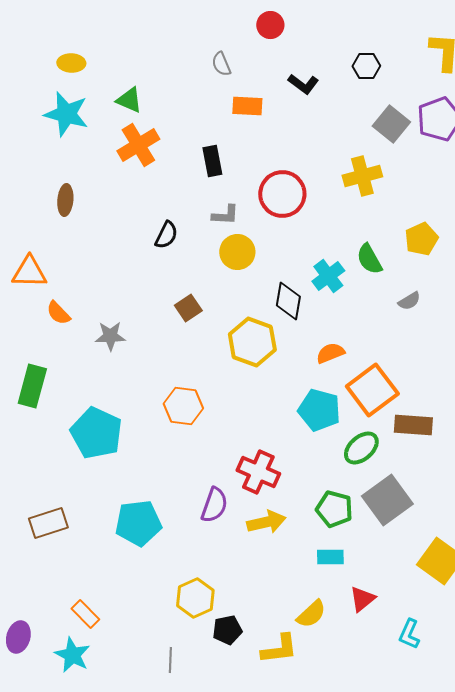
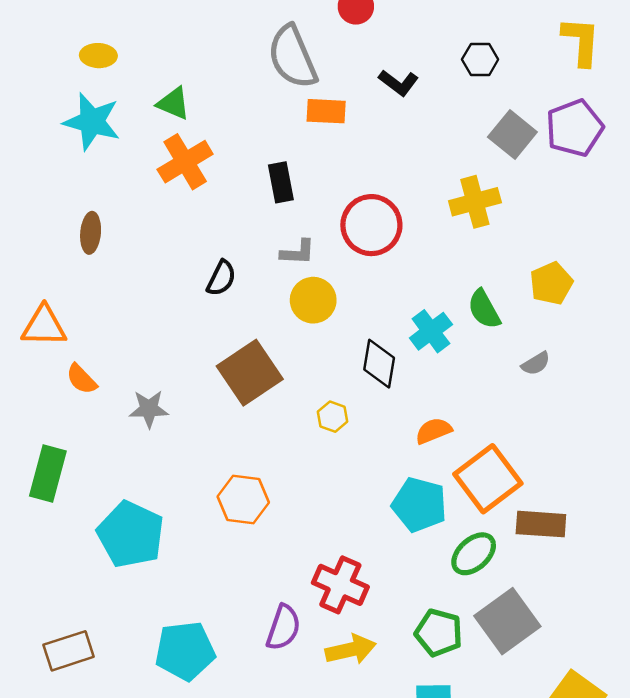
gray semicircle: (221, 64) -> (292, 57), size x2.0
brown square: (188, 308) -> (250, 373), size x1.8
yellow hexagon: (252, 342) -> (333, 417), size x0.5

